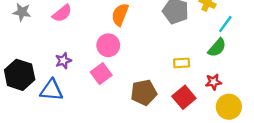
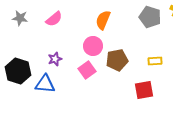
brown pentagon: (144, 93) -> (117, 60), moved
red square: (184, 97) -> (144, 90), moved, turned 30

